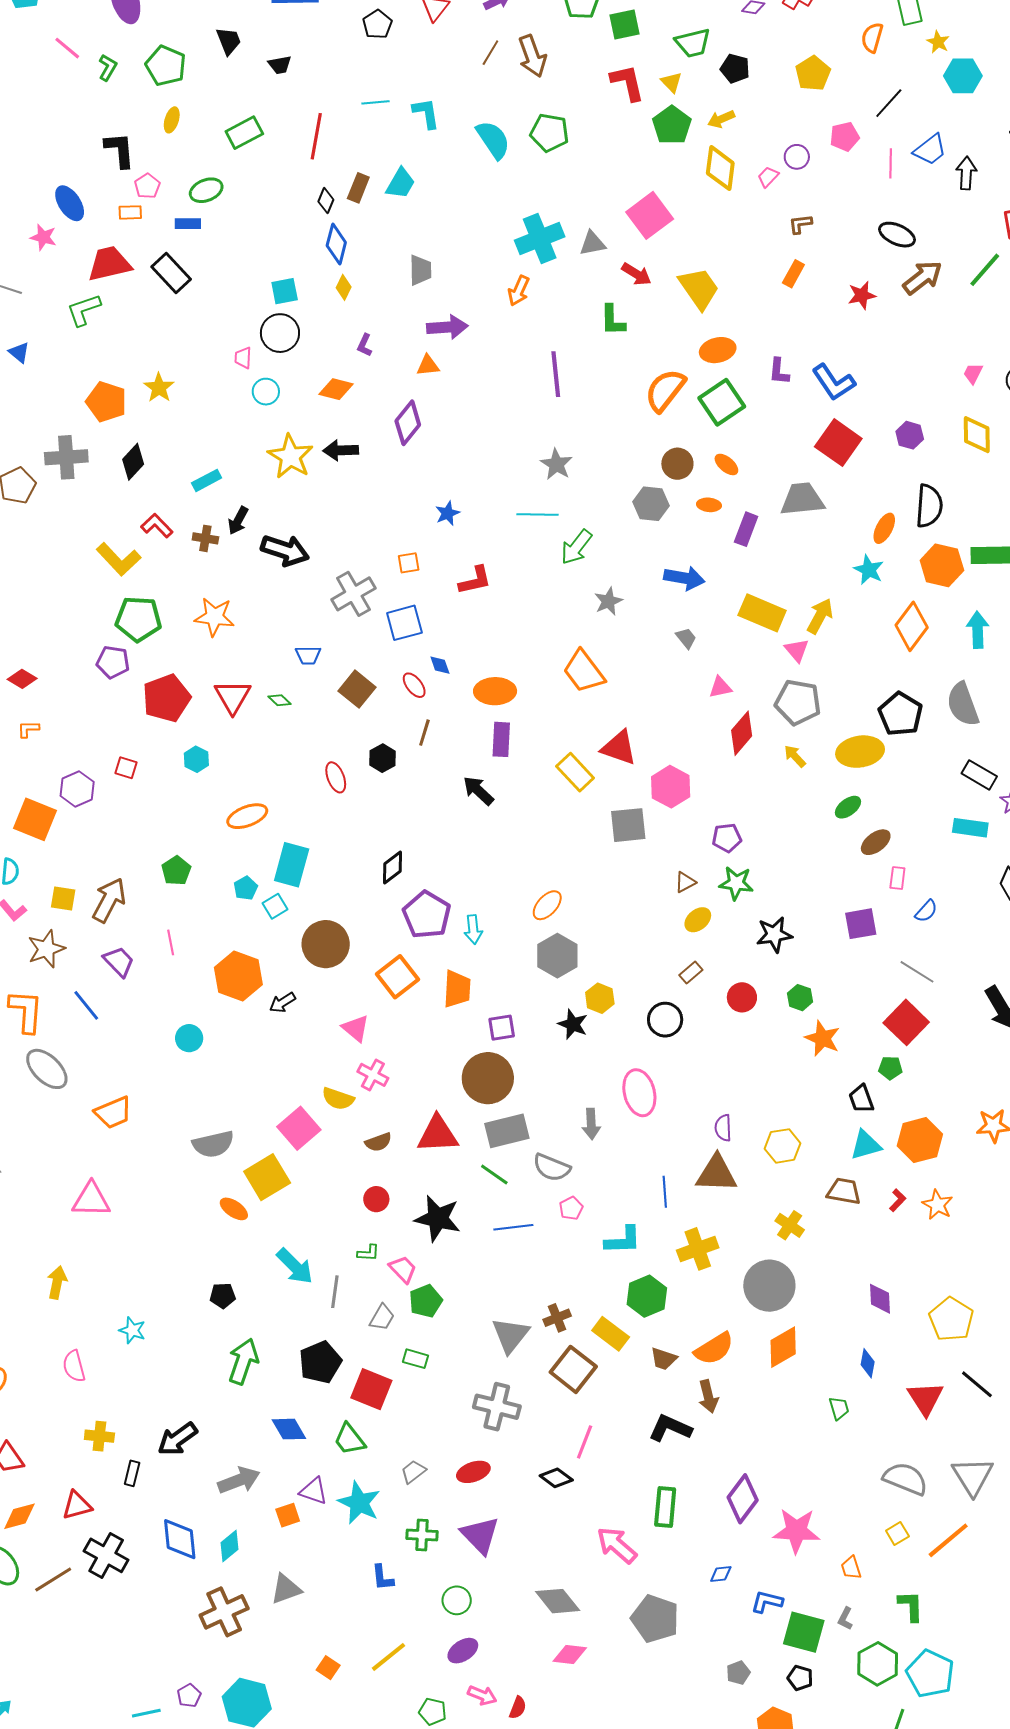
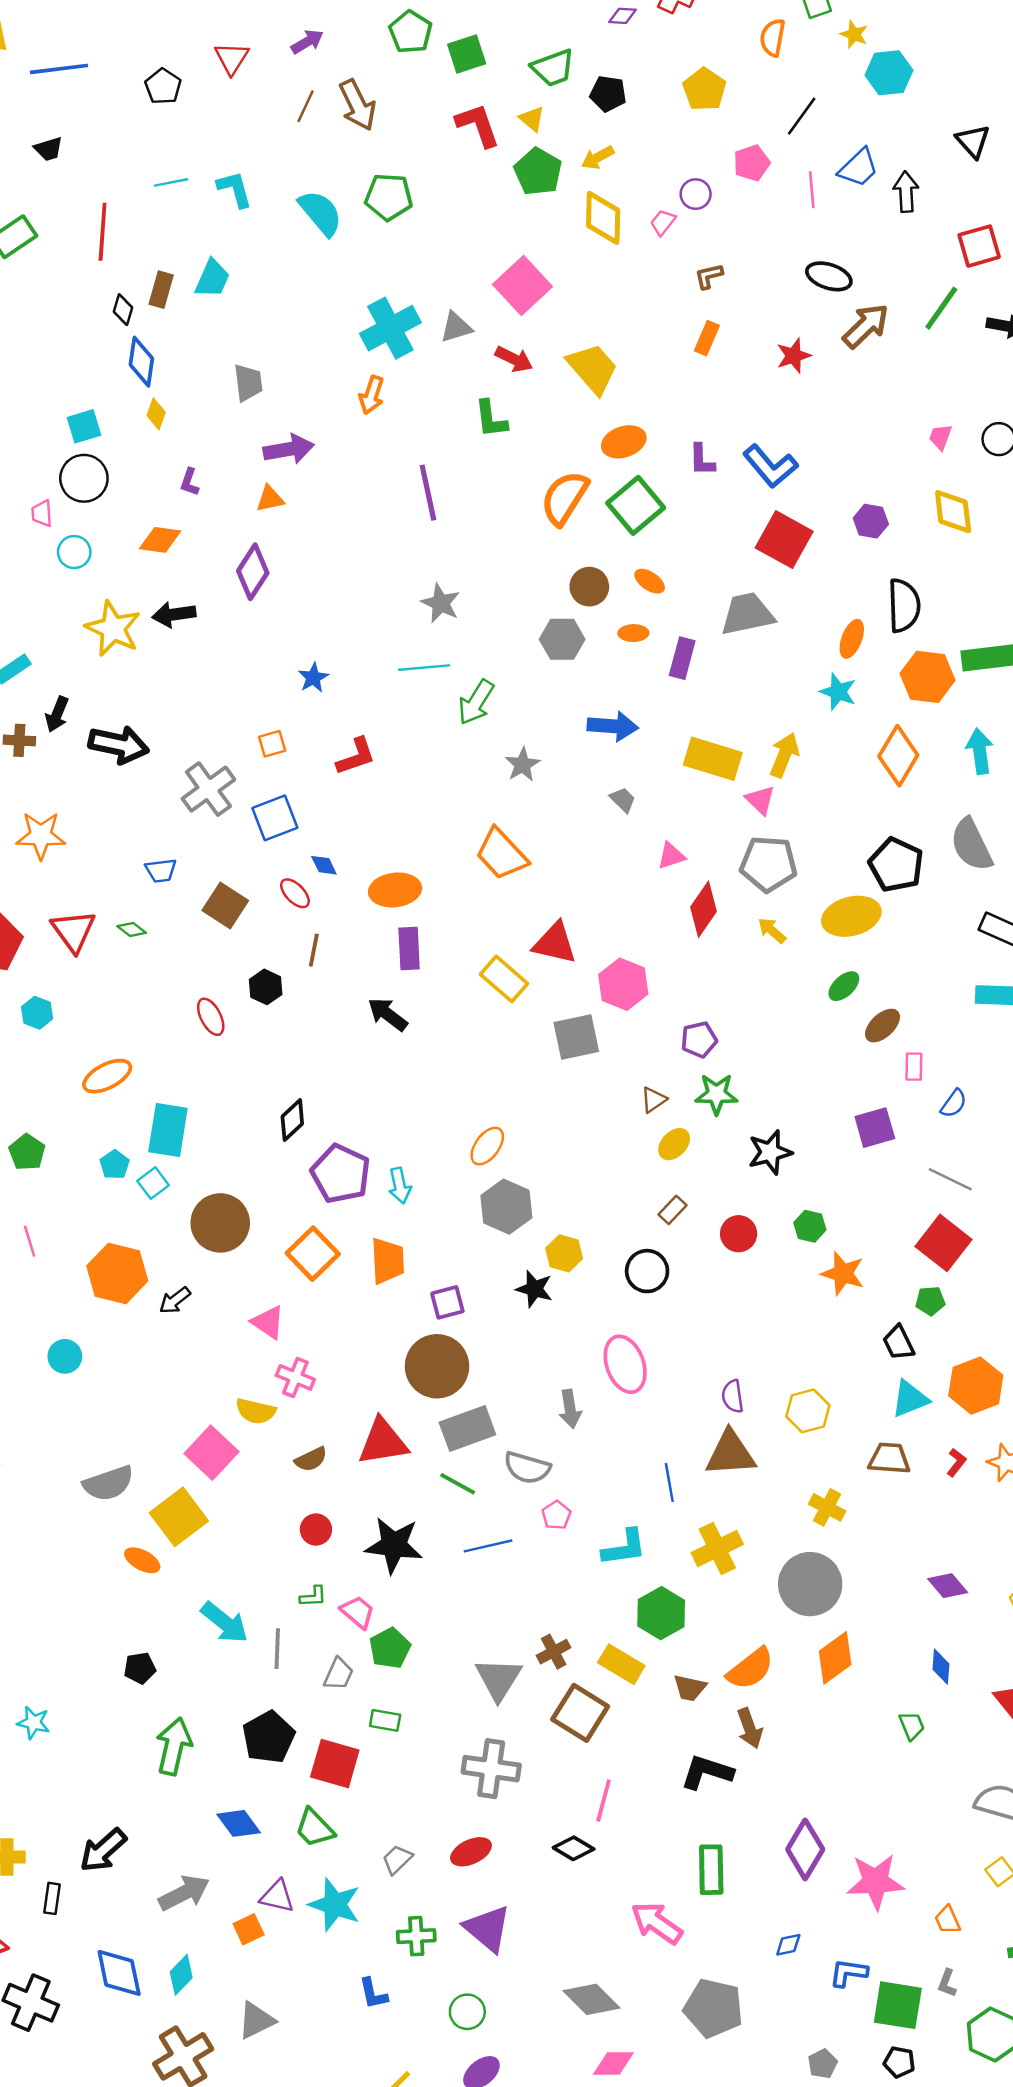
purple diamond: (880, 1299) -> (948, 1586), turned -32

